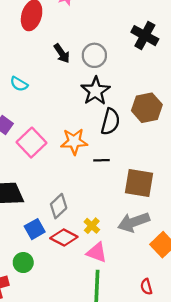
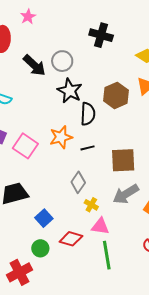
black arrow: (62, 53) -> (34, 65), size x1.4
gray diamond: (59, 206) -> (78, 182), moved
red diamond: (64, 238) -> (71, 239), moved

